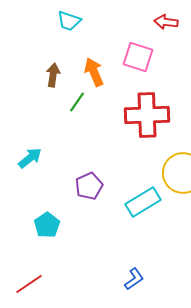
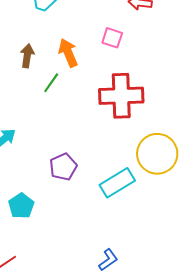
pink square: (138, 57) -> (112, 38), size x0.7

